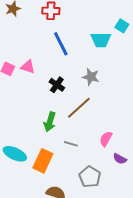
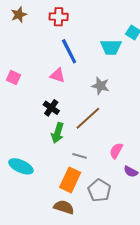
pink triangle: (28, 67) -> (58, 75), moved
black cross: (57, 85) -> (51, 108), moved
orange rectangle: (43, 161) -> (70, 180), moved

